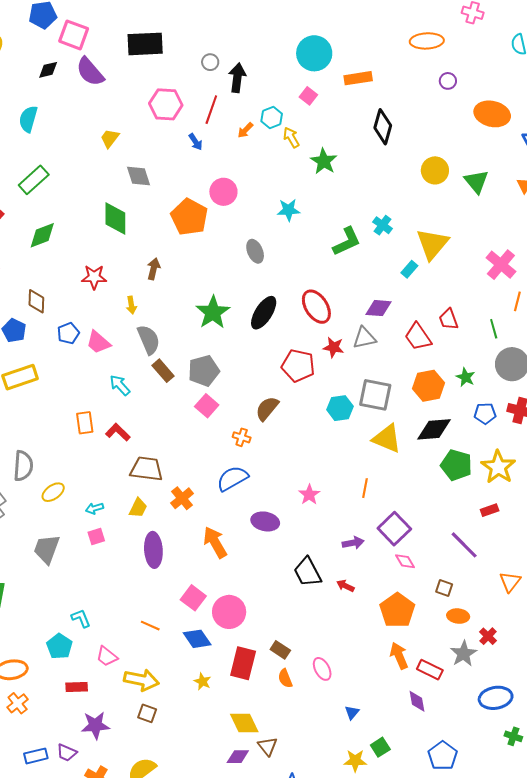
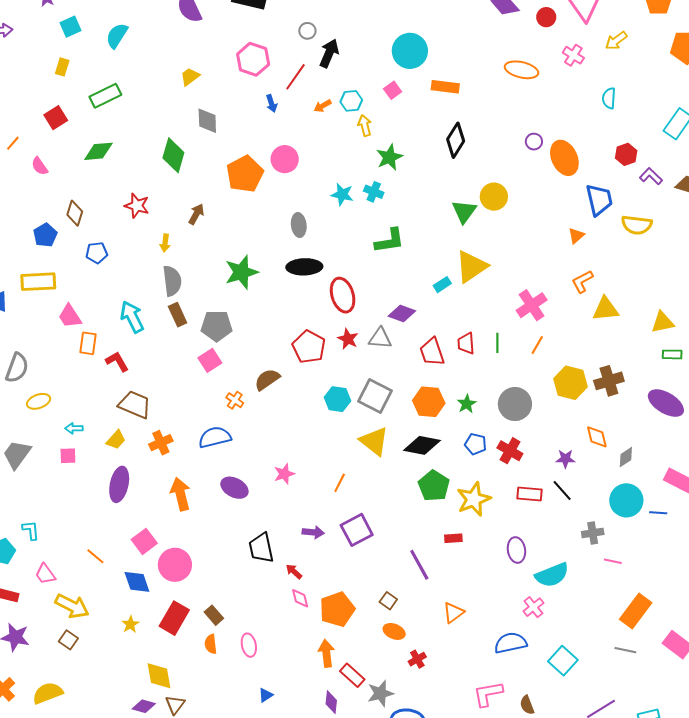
purple circle: (448, 81) -> (534, 142), moved
orange ellipse: (492, 114) -> (564, 158), turned 36
green triangle: (476, 182) -> (464, 212), moved
cyan cross: (382, 225) -> (374, 192), moved, turned -30
black ellipse: (264, 313) -> (304, 267), moved, turned 40
green line: (494, 329) -> (497, 343), moved
pink trapezoid: (98, 342) -> (70, 316), moved
cyan arrow: (120, 385) -> (132, 317), size x1.4
pink diamond: (405, 561) -> (300, 598), moved
gray star: (464, 654) -> (380, 693), moved

